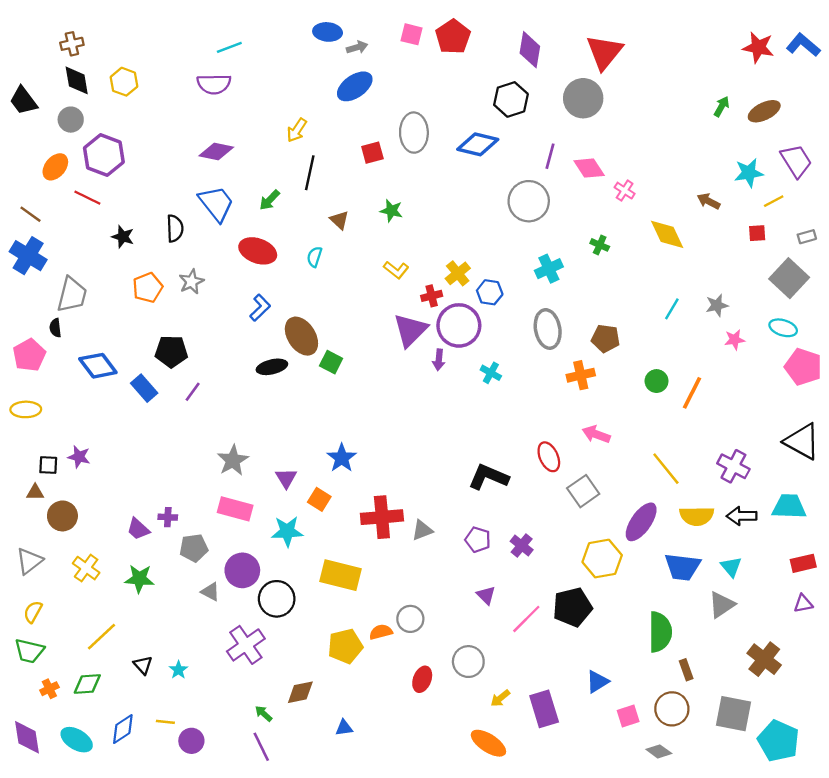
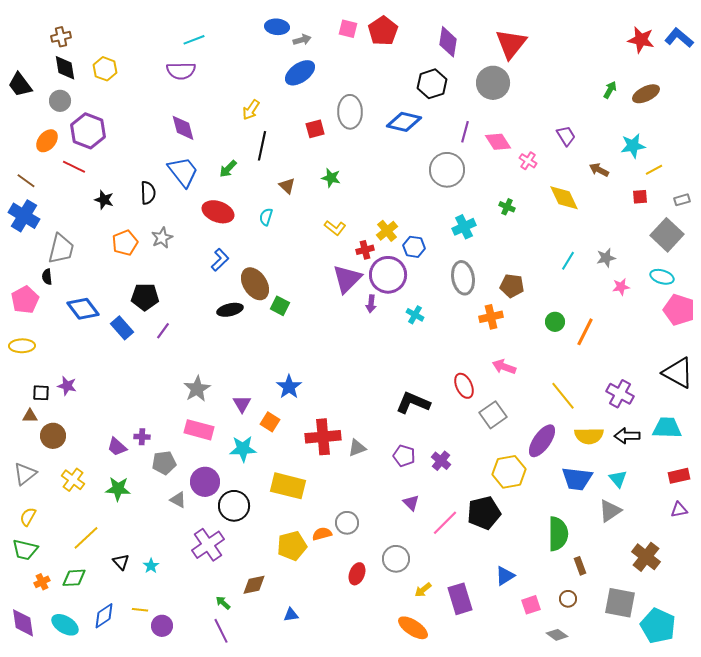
purple diamond: (216, 151) -> (183, 128), turned 64
purple trapezoid: (796, 161) -> (566, 136), moved, size x0.7
brown circle: (672, 709) -> (568, 599), size x0.6

